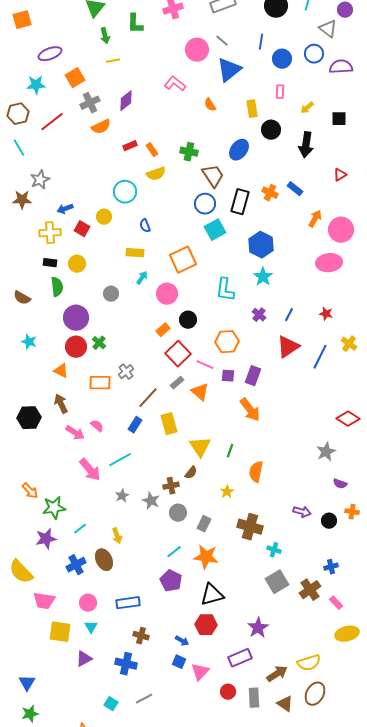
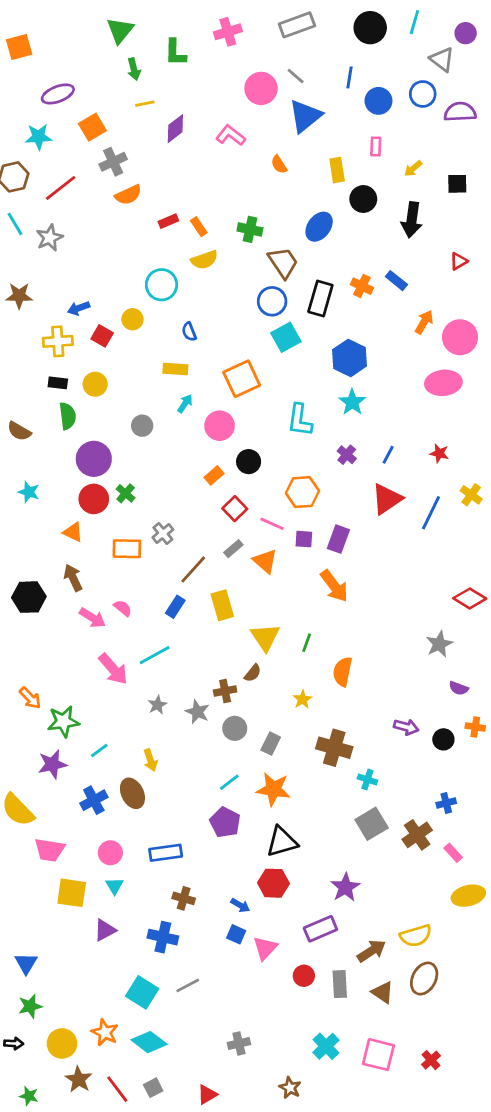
purple diamond: (126, 101) -> (175, 129), moved
gray star: (40, 180) -> (50, 238), moved
red square: (178, 354) -> (235, 509), size x0.7
cyan square: (111, 704) -> (142, 992), size x1.6

